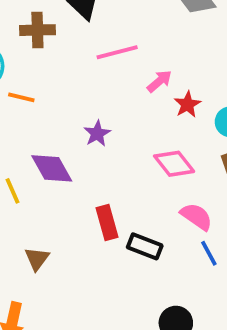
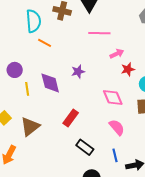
red rectangle: (107, 223) -> (71, 118), turned 36
black rectangle: (145, 246) -> (85, 147), moved
blue line: (209, 253) -> (115, 155), moved
brown triangle: (37, 259) -> (30, 127), size x1.5

